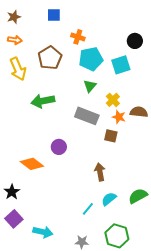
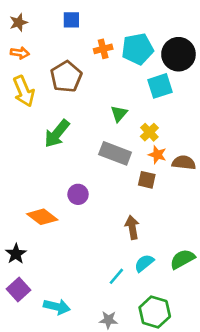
orange cross: (78, 37) -> (103, 49), turned -32
black circle: (135, 41) -> (178, 54), size x1.6
cyan pentagon: (91, 59) -> (137, 49), moved
green arrow: (43, 101) -> (57, 134), turned -40
brown semicircle: (139, 112) -> (184, 163), moved

